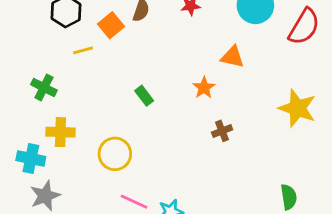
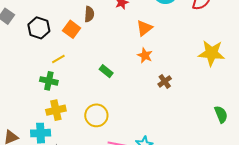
yellow line: (83, 50) -> (58, 59), moved
orange triangle: (232, 57) -> (144, 28), moved, turned -36
green cross: (44, 87) -> (49, 81), moved

